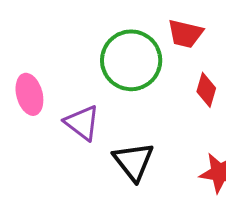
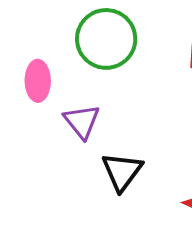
green circle: (131, 60) -> (106, 39), moved

